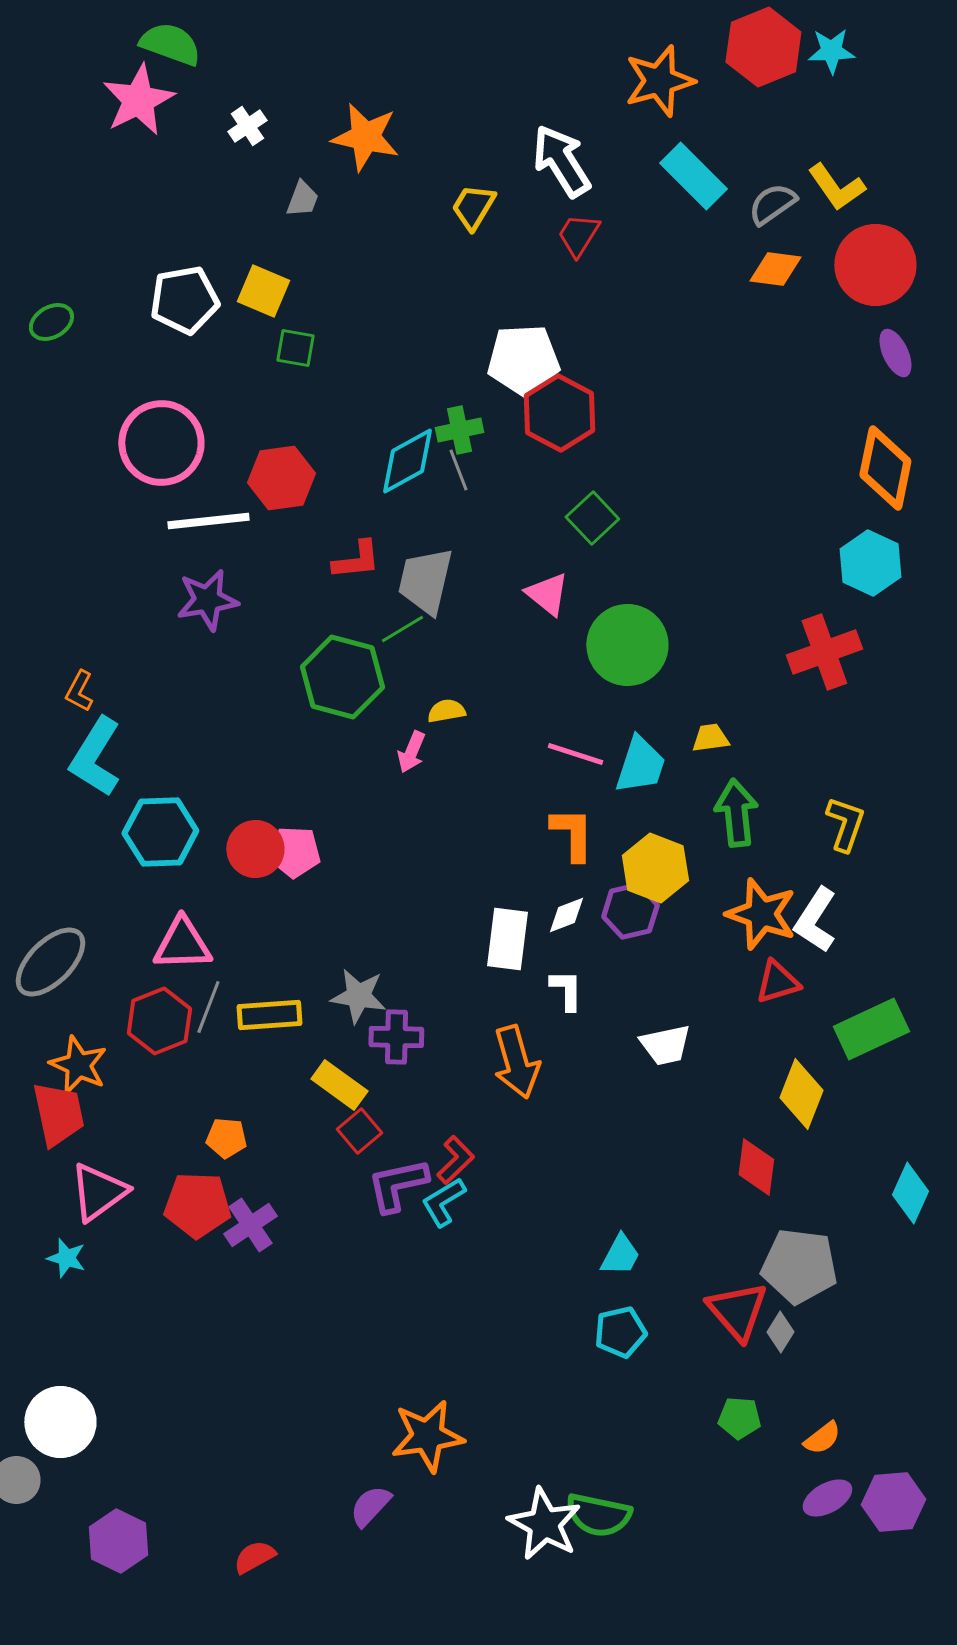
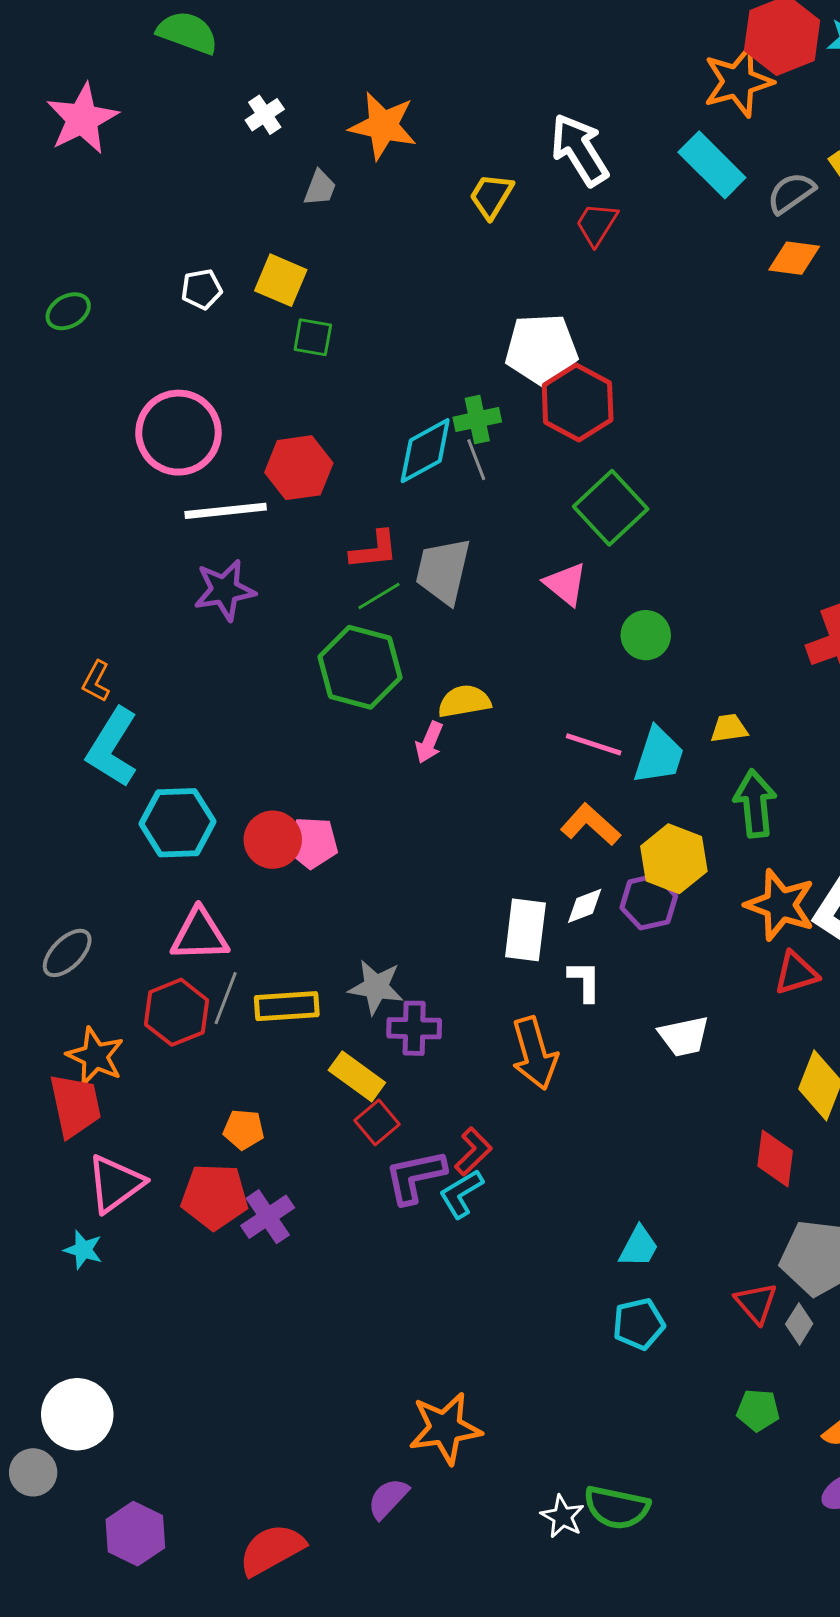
orange star: (659, 81) -> (738, 82), moved
pink star: (138, 100) -> (82, 119), moved
white pentagon: (184, 300) -> (202, 289), size x0.6
green square: (592, 518) -> (611, 508), size x1.4
green line: (402, 629) -> (379, 596), moved
green circle: (627, 645) -> (646, 635), size x0.6
yellow semicircle: (446, 711) -> (464, 701), size x1.4
orange L-shape: (572, 834) -> (591, 825), turned -48
gray ellipse: (50, 962) -> (67, 953), size x0.7
red triangle: (737, 1311) -> (756, 1303), size x0.7
white star: (544, 1524) -> (563, 1517), size x0.6
red semicircle: (254, 1557) -> (272, 1550), size x1.6

